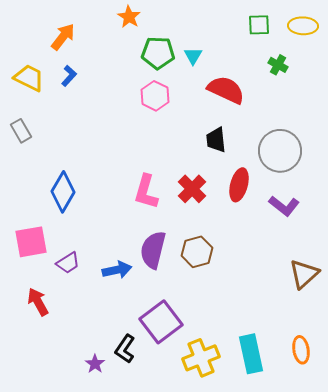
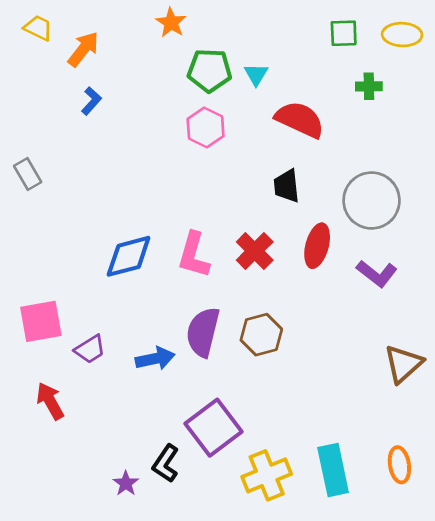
green cross: (278, 65) -> (369, 86), turned -30
yellow trapezoid: (29, 78) -> (38, 28), moved, size x0.7
blue diamond: (63, 192) -> (129, 256), moved, turned 45

